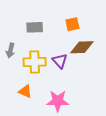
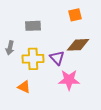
orange square: (72, 24) -> (75, 15), moved
pink star: (58, 101) -> (69, 80), moved

